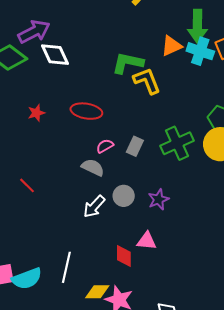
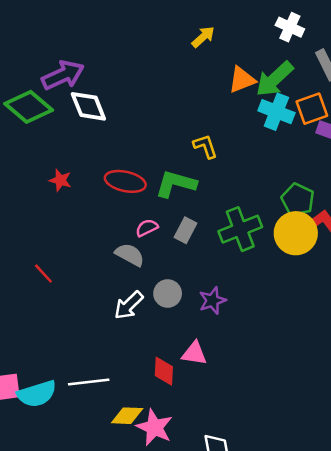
green arrow: (197, 26) -> (274, 79), turned 44
orange triangle: (171, 46) -> (242, 80), moved
green L-shape: (128, 63) -> (176, 184), moved
yellow L-shape: (147, 81) -> (205, 146), size x0.7
red star: (36, 113) -> (60, 180), turned 30
white line: (66, 267) -> (89, 382), turned 68

